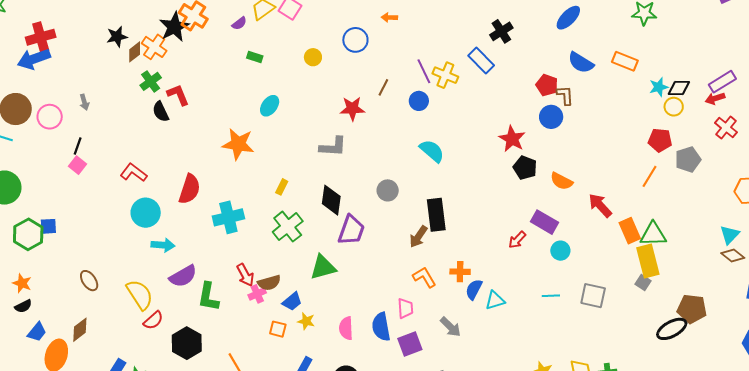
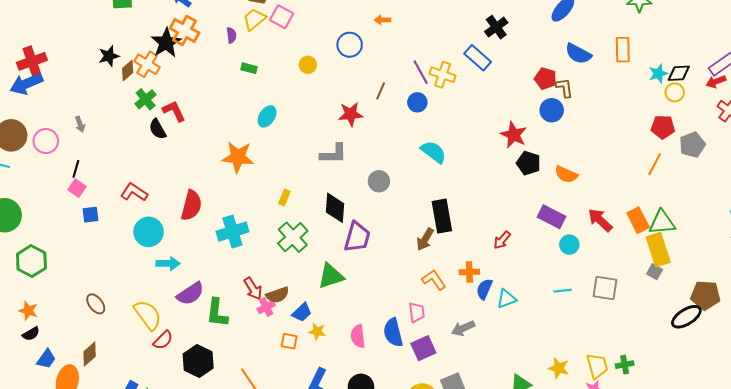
purple semicircle: (239, 23) -> (231, 35), turned -56
orange rectangle: (625, 61) -> (623, 50), turned 70
gray circle: (388, 190) -> (379, 181), moved
red arrow: (600, 205) -> (600, 220), moved
blue square: (48, 226) -> (91, 215), moved
red arrow: (517, 240) -> (502, 240), moved
gray arrow: (450, 327) -> (463, 328), turned 115

